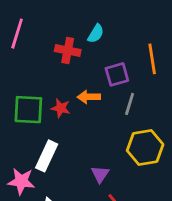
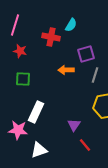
red star: (61, 108) -> (20, 51), moved
green square: (28, 110) -> (23, 79), size x0.7

